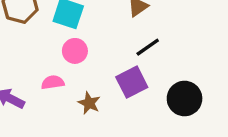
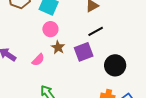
pink semicircle: (53, 82) -> (38, 60), moved, turned 136
brown star: (89, 103) -> (58, 47), moved

